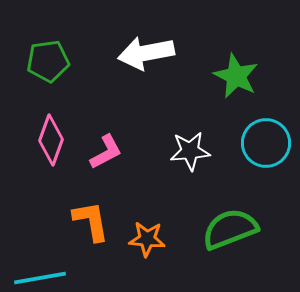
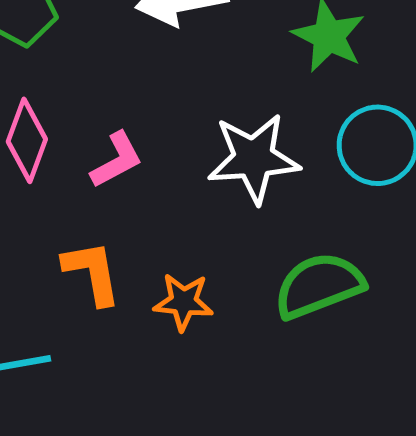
white star: (190, 151) -> (254, 158), size x1.4

